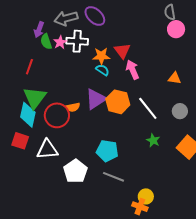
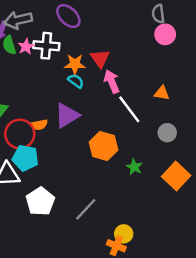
gray arrow: (66, 18) -> (18, 20), moved
orange hexagon: (118, 102) -> (103, 146), moved
white line: (148, 108) -> (129, 109), moved
cyan pentagon: (107, 151) -> (25, 158), moved
gray line: (114, 177) -> (86, 209), turned -70

